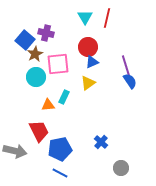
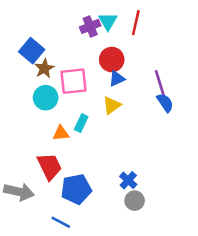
purple cross: (46, 33) -> (90, 26), moved, turned -35
gray circle: (121, 168) -> (135, 201), moved
blue line: (60, 173) -> (61, 222), moved

